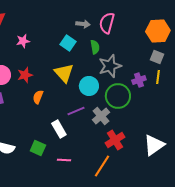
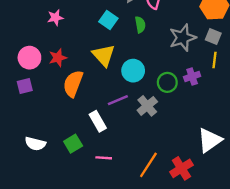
gray star: (110, 66) -> (183, 38), moved
purple cross: (139, 80) -> (192, 76), moved
green circle: (118, 96) -> (167, 82), size x0.7
orange semicircle: (38, 97) -> (73, 84), size x1.6
red cross: (115, 140) -> (181, 168), moved
green square: (38, 148) -> (73, 144), turned 35

